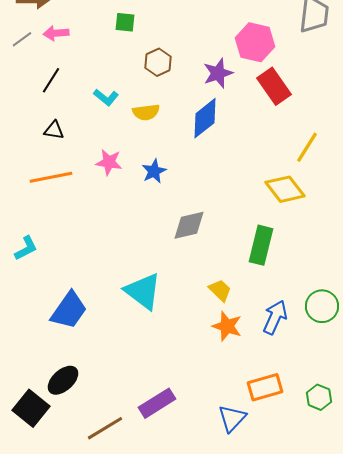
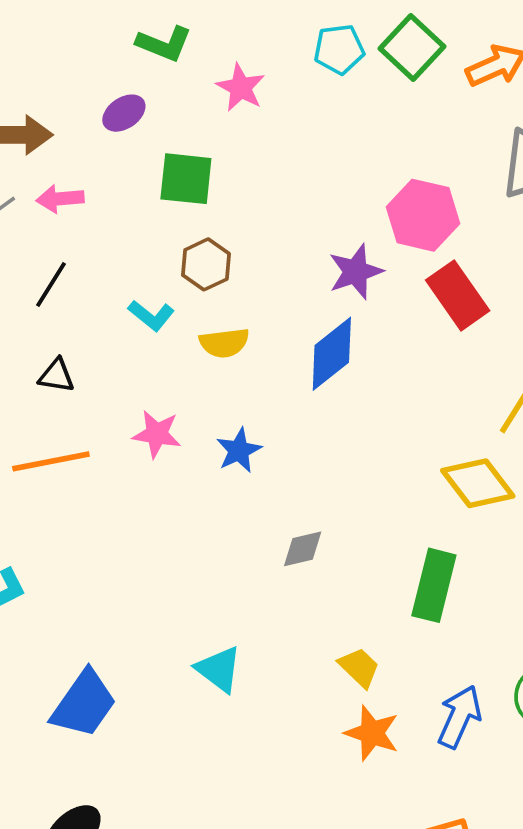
green square: (125, 22) -> (186, 179), size x1.5
brown hexagon: (158, 62) -> (206, 264), moved
gray diamond: (189, 225) -> (303, 549), size x0.7
cyan triangle: (143, 291) -> (219, 669), size x0.7

